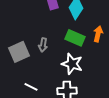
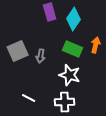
gray square: (19, 52) -> (18, 51), moved

